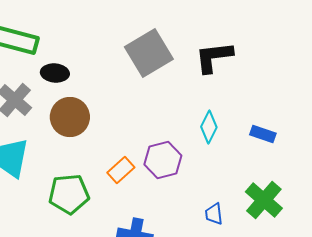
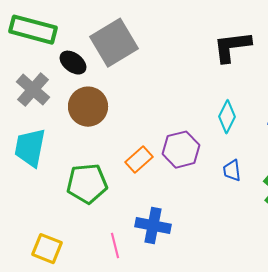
gray square: (149, 53) -> (114, 43), moved
black ellipse: (55, 73) -> (73, 63), turned 32
blue trapezoid: (214, 214) -> (232, 171), moved

